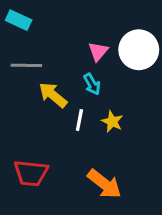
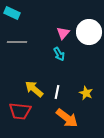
yellow arrow: (53, 95) -> (34, 89), moved
white line: (79, 120) -> (57, 92), moved
yellow star: (112, 122) -> (86, 93), moved

